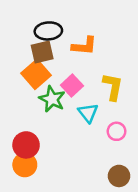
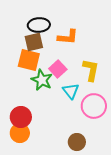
orange square: (36, 74) -> (29, 60), turned -35
pink circle: (117, 131) -> (94, 106), size x1.6
brown circle: (119, 176) -> (77, 142), moved

